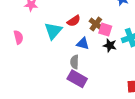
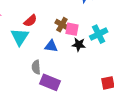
red semicircle: (74, 21) -> (30, 21), moved
gray semicircle: (75, 62) -> (36, 67), moved

